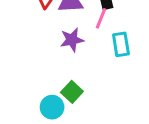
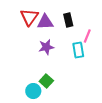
pink line: (101, 18) -> (87, 36), moved

